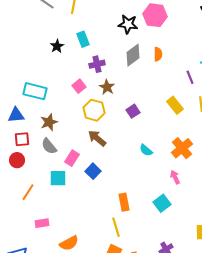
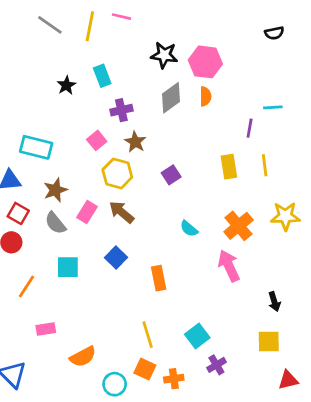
pink hexagon: (155, 15) -> (205, 62), moved
purple line: (190, 77) -> (250, 128), turned 32
yellow rectangle: (175, 105) -> (229, 167), turned 30
red square: (22, 139) -> (18, 213), turned 35
pink rectangle: (72, 158) -> (87, 212), moved
pink arrow: (175, 177) -> (229, 266), size x1.6
orange rectangle: (124, 202) -> (159, 278), moved
cyan square: (162, 203) -> (197, 336), moved

